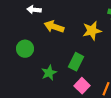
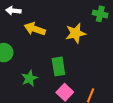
green rectangle: (76, 62) -> (58, 66), turned -36

